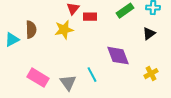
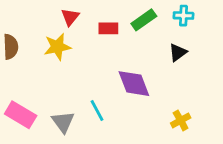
red rectangle: (90, 17) -> (108, 28), moved
yellow cross: (151, 74) -> (181, 120), moved

